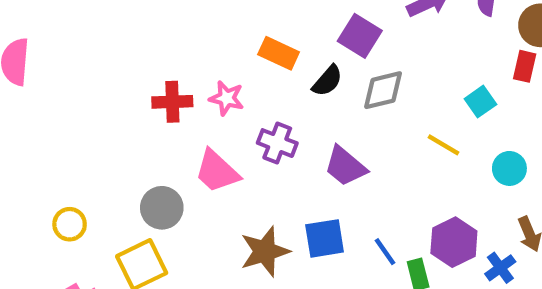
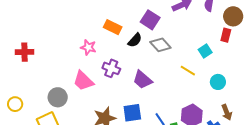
gray diamond: (383, 90) -> (160, 45), turned 60
red cross: (172, 102) -> (25, 52), moved

